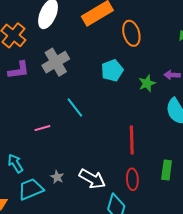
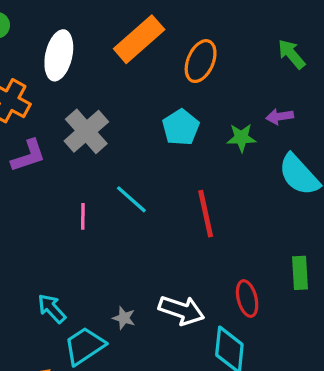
orange ellipse: (131, 33) -> (201, 61), turned 50
green star: (147, 83) -> (241, 138), turned 30
pink line: (42, 128) -> (83, 216), moved, turned -63
red line: (132, 140) -> (206, 214), moved

